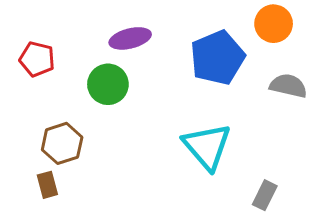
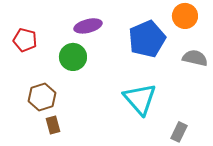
brown rectangle: (47, 185) -> (53, 125), moved

